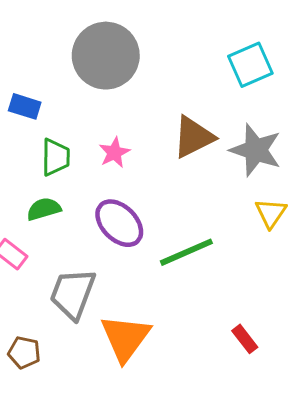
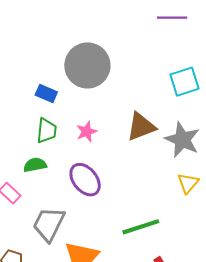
blue rectangle: (25, 106) -> (46, 94), moved
green line: (186, 252) -> (141, 227), moved

